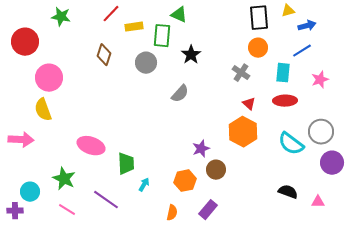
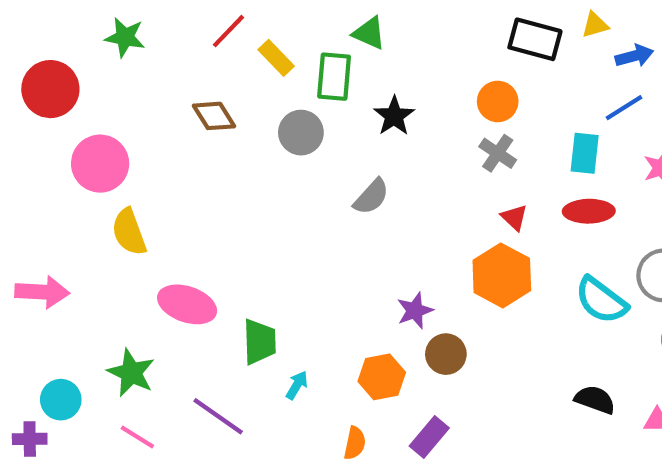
black rectangle: (259, 18) -> (535, 39), turned -70
yellow rectangle: (134, 27) -> (276, 58), turned 54
orange circle: (258, 48) -> (498, 101), moved
brown diamond: (104, 55) -> (214, 116), turned -50
yellow semicircle: (43, 110) -> (129, 232), moved

